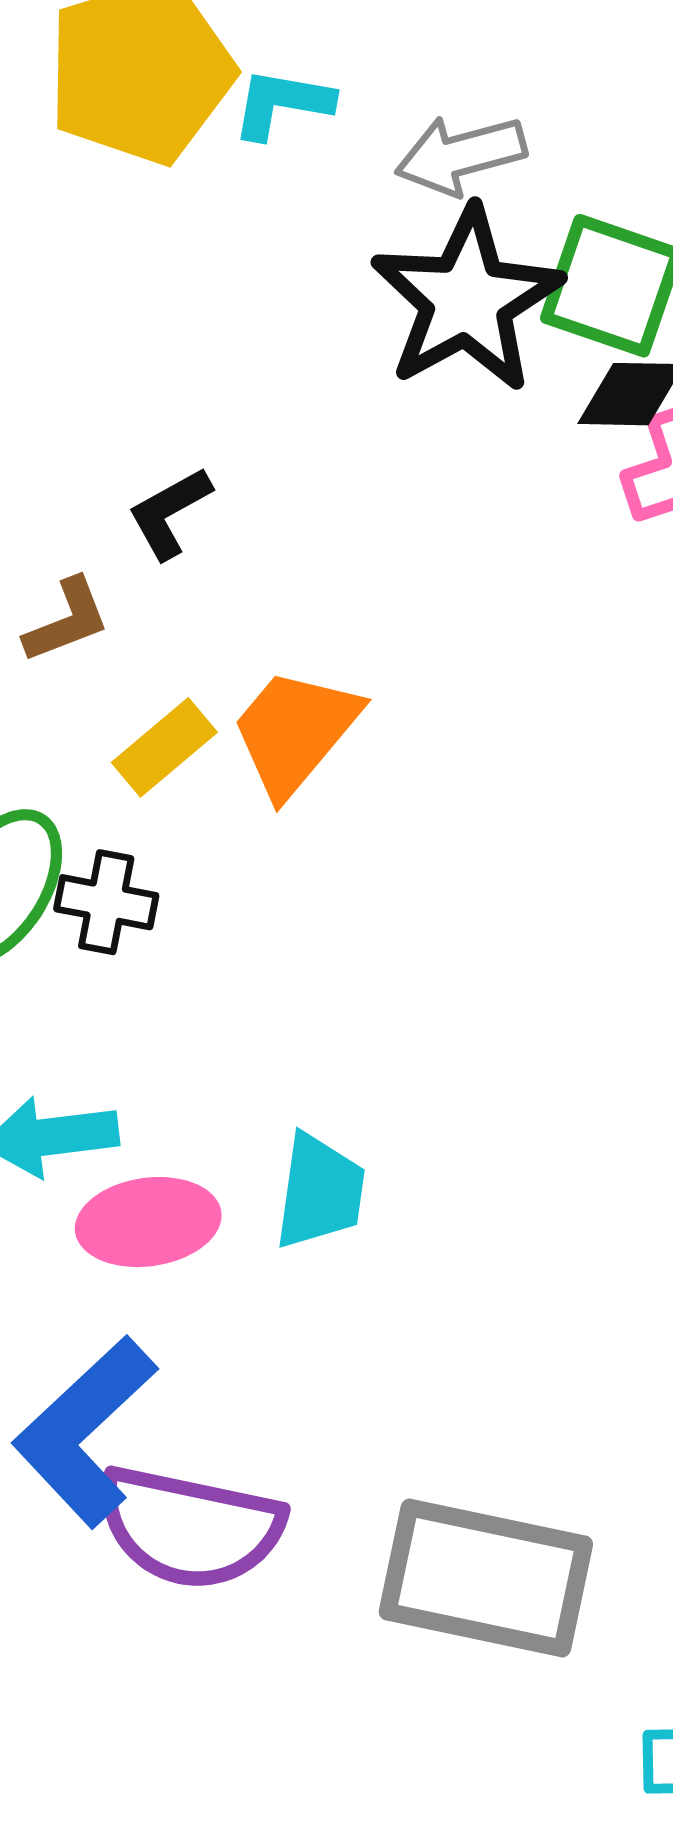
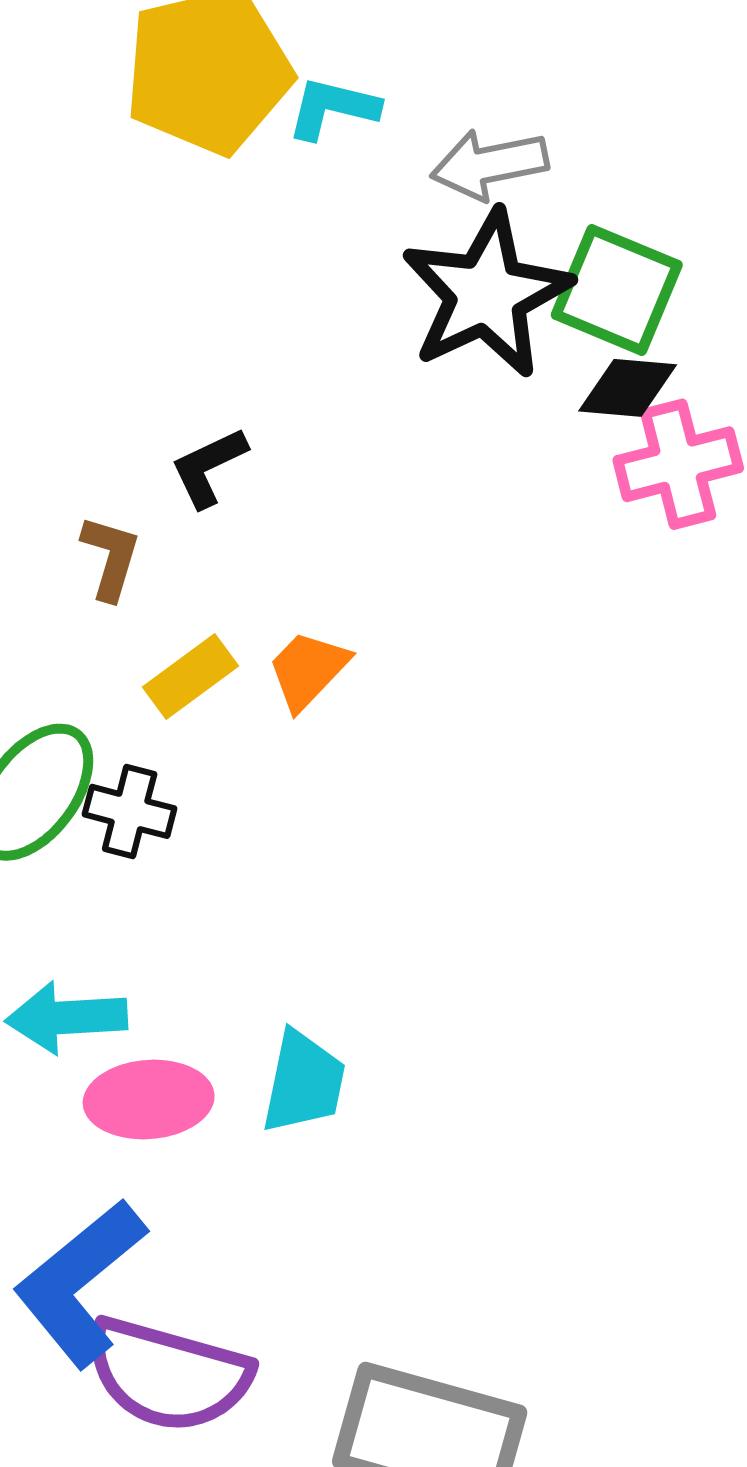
brown L-shape: (67, 621) -> (111, 558), turned -56
orange trapezoid: (295, 732) -> (308, 670), size x0.7

